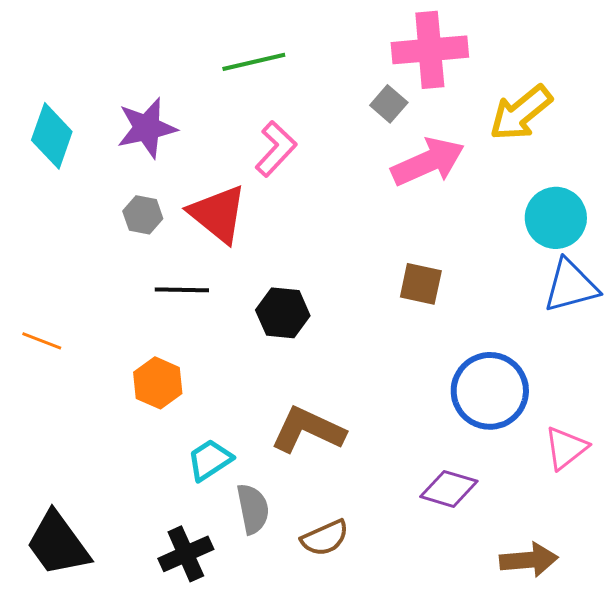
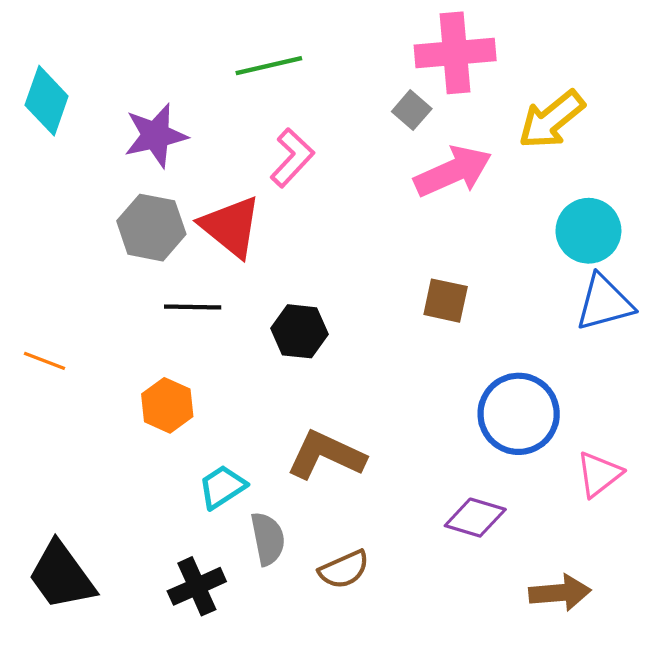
cyan diamond: (52, 136) -> (47, 101), moved
gray hexagon: (143, 215) -> (151, 228), size x1.6

